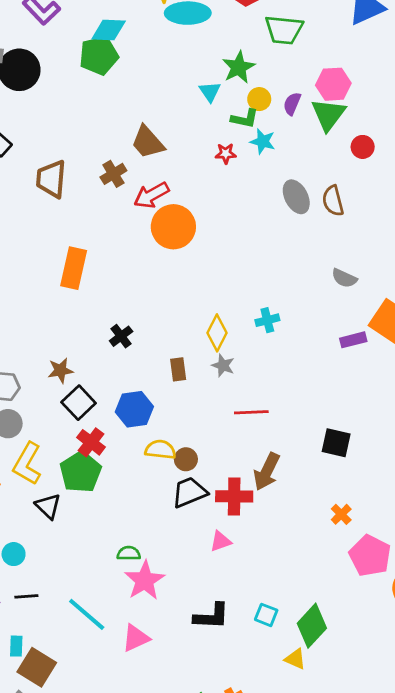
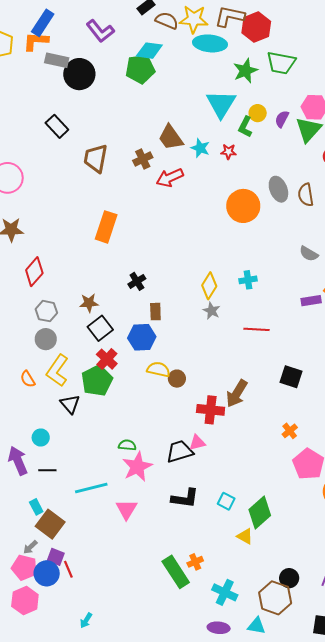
green star: (239, 67) -> (245, 71), moved
cyan triangle: (210, 92) -> (221, 104), size x1.8
green L-shape: (245, 119) -> (245, 127), turned 100
cyan star: (263, 141) -> (200, 148), moved
orange circle: (173, 227) -> (243, 206), moved
brown rectangle: (178, 369) -> (155, 312), moved
red line: (251, 412) -> (257, 329), moved
black trapezoid: (189, 492) -> (180, 451), moved
cyan line: (87, 614) -> (91, 488), turned -60
pink triangle: (136, 638) -> (126, 509), turned -40
cyan rectangle: (16, 646) -> (36, 507), turned -35

